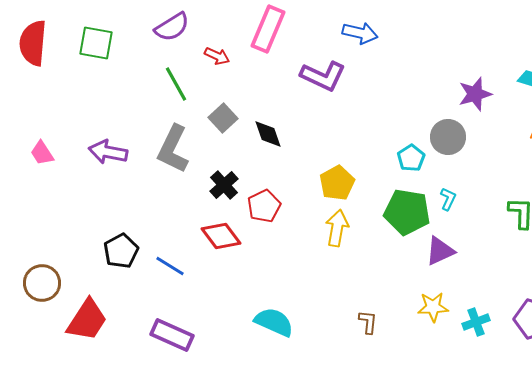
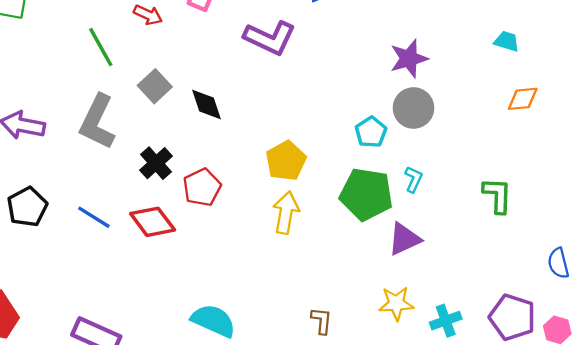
purple star: (475, 94) -> (409, 59), moved
black pentagon: (121, 251) -> (27, 207), moved
blue line: (170, 266) -> (94, 217), moved

